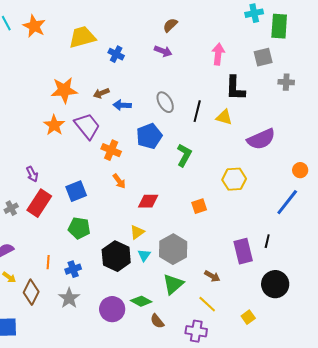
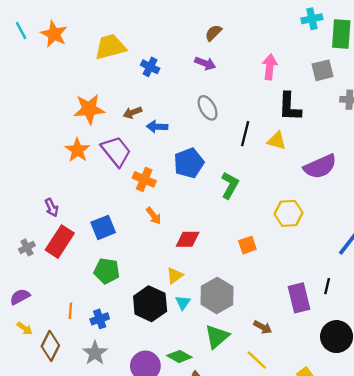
gray ellipse: (165, 102) -> (208, 108), moved

